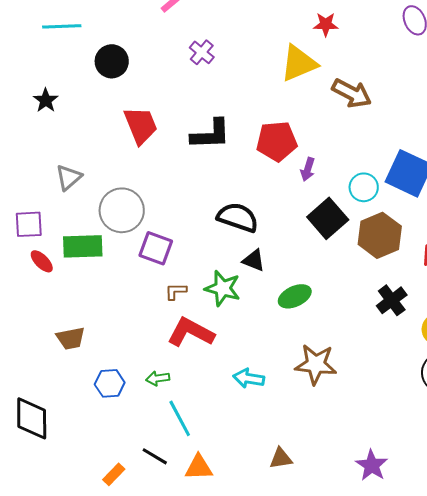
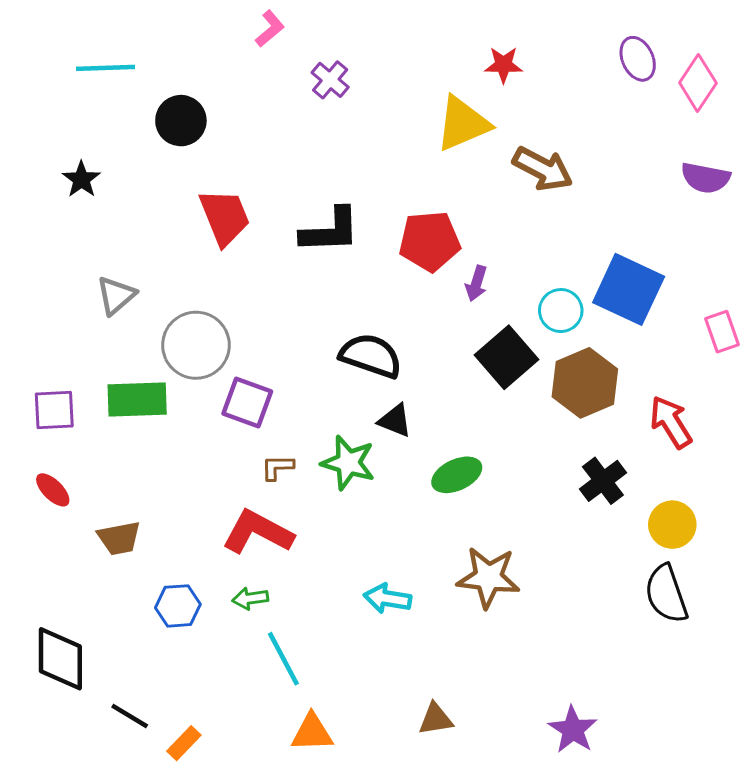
purple cross: (202, 52) -> (330, 80), moved
purple square: (29, 224) -> (54, 410), moved
red ellipse: (42, 261) -> (53, 490), moved
red L-shape: (191, 332) -> (258, 532), moved
black line: (155, 456) -> (130, 716), moved

